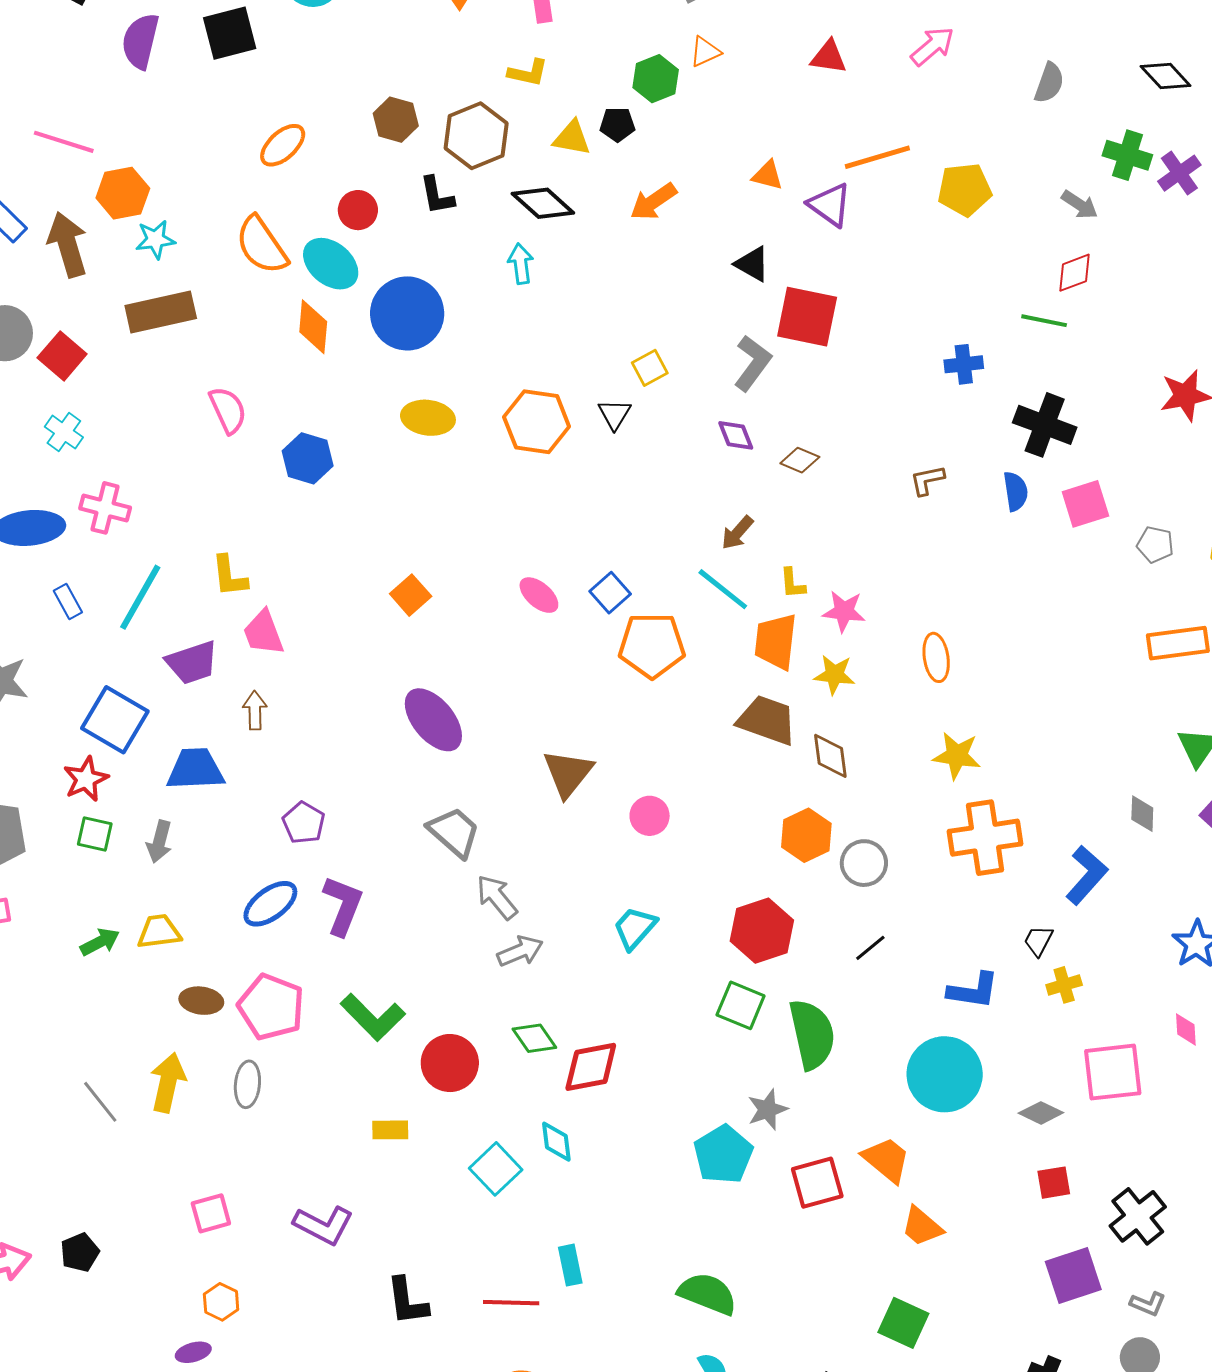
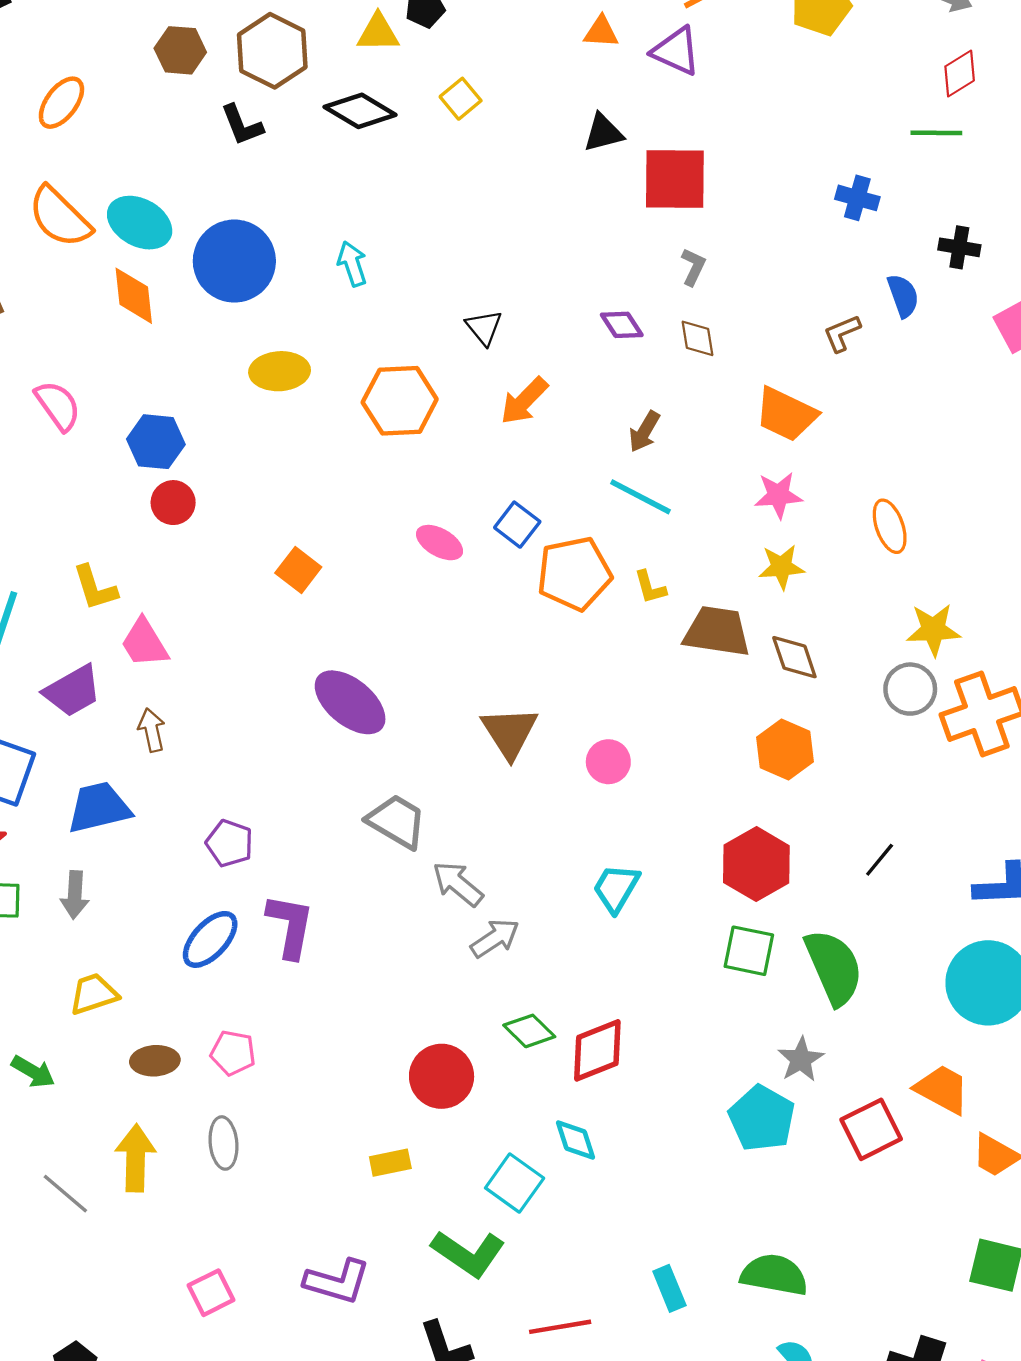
orange arrow: (653, 202) -> (524, 401), moved
red circle: (358, 210) -> (173, 503), moved
cyan arrow: (521, 264) -> (352, 264), moved
black triangle: (752, 264) -> (603, 133), turned -33
gray L-shape: (753, 363) -> (693, 267), moved, size x0.6
blue cross: (964, 364) -> (857, 198), turned 33
yellow square: (650, 368) -> (461, 99), moved
orange hexagon: (537, 422) -> (400, 401), moved
black cross: (1045, 425) -> (959, 247), size x0.6
brown diamond: (800, 460) -> (698, 338), turned 69
blue semicircle: (1016, 491) -> (903, 296), moved
yellow L-shape: (792, 583) -> (650, 587), moved
orange trapezoid: (776, 642) -> (786, 414), moved, turned -60
gray circle: (864, 863) -> (910, 689), moved
green arrow: (100, 942) -> (33, 1072), moved, turned 69
pink pentagon: (271, 1007) -> (233, 1053), size x0.6
green L-shape: (373, 1017) -> (468, 1253), moved
cyan rectangle: (570, 1265) -> (669, 1288), moved

